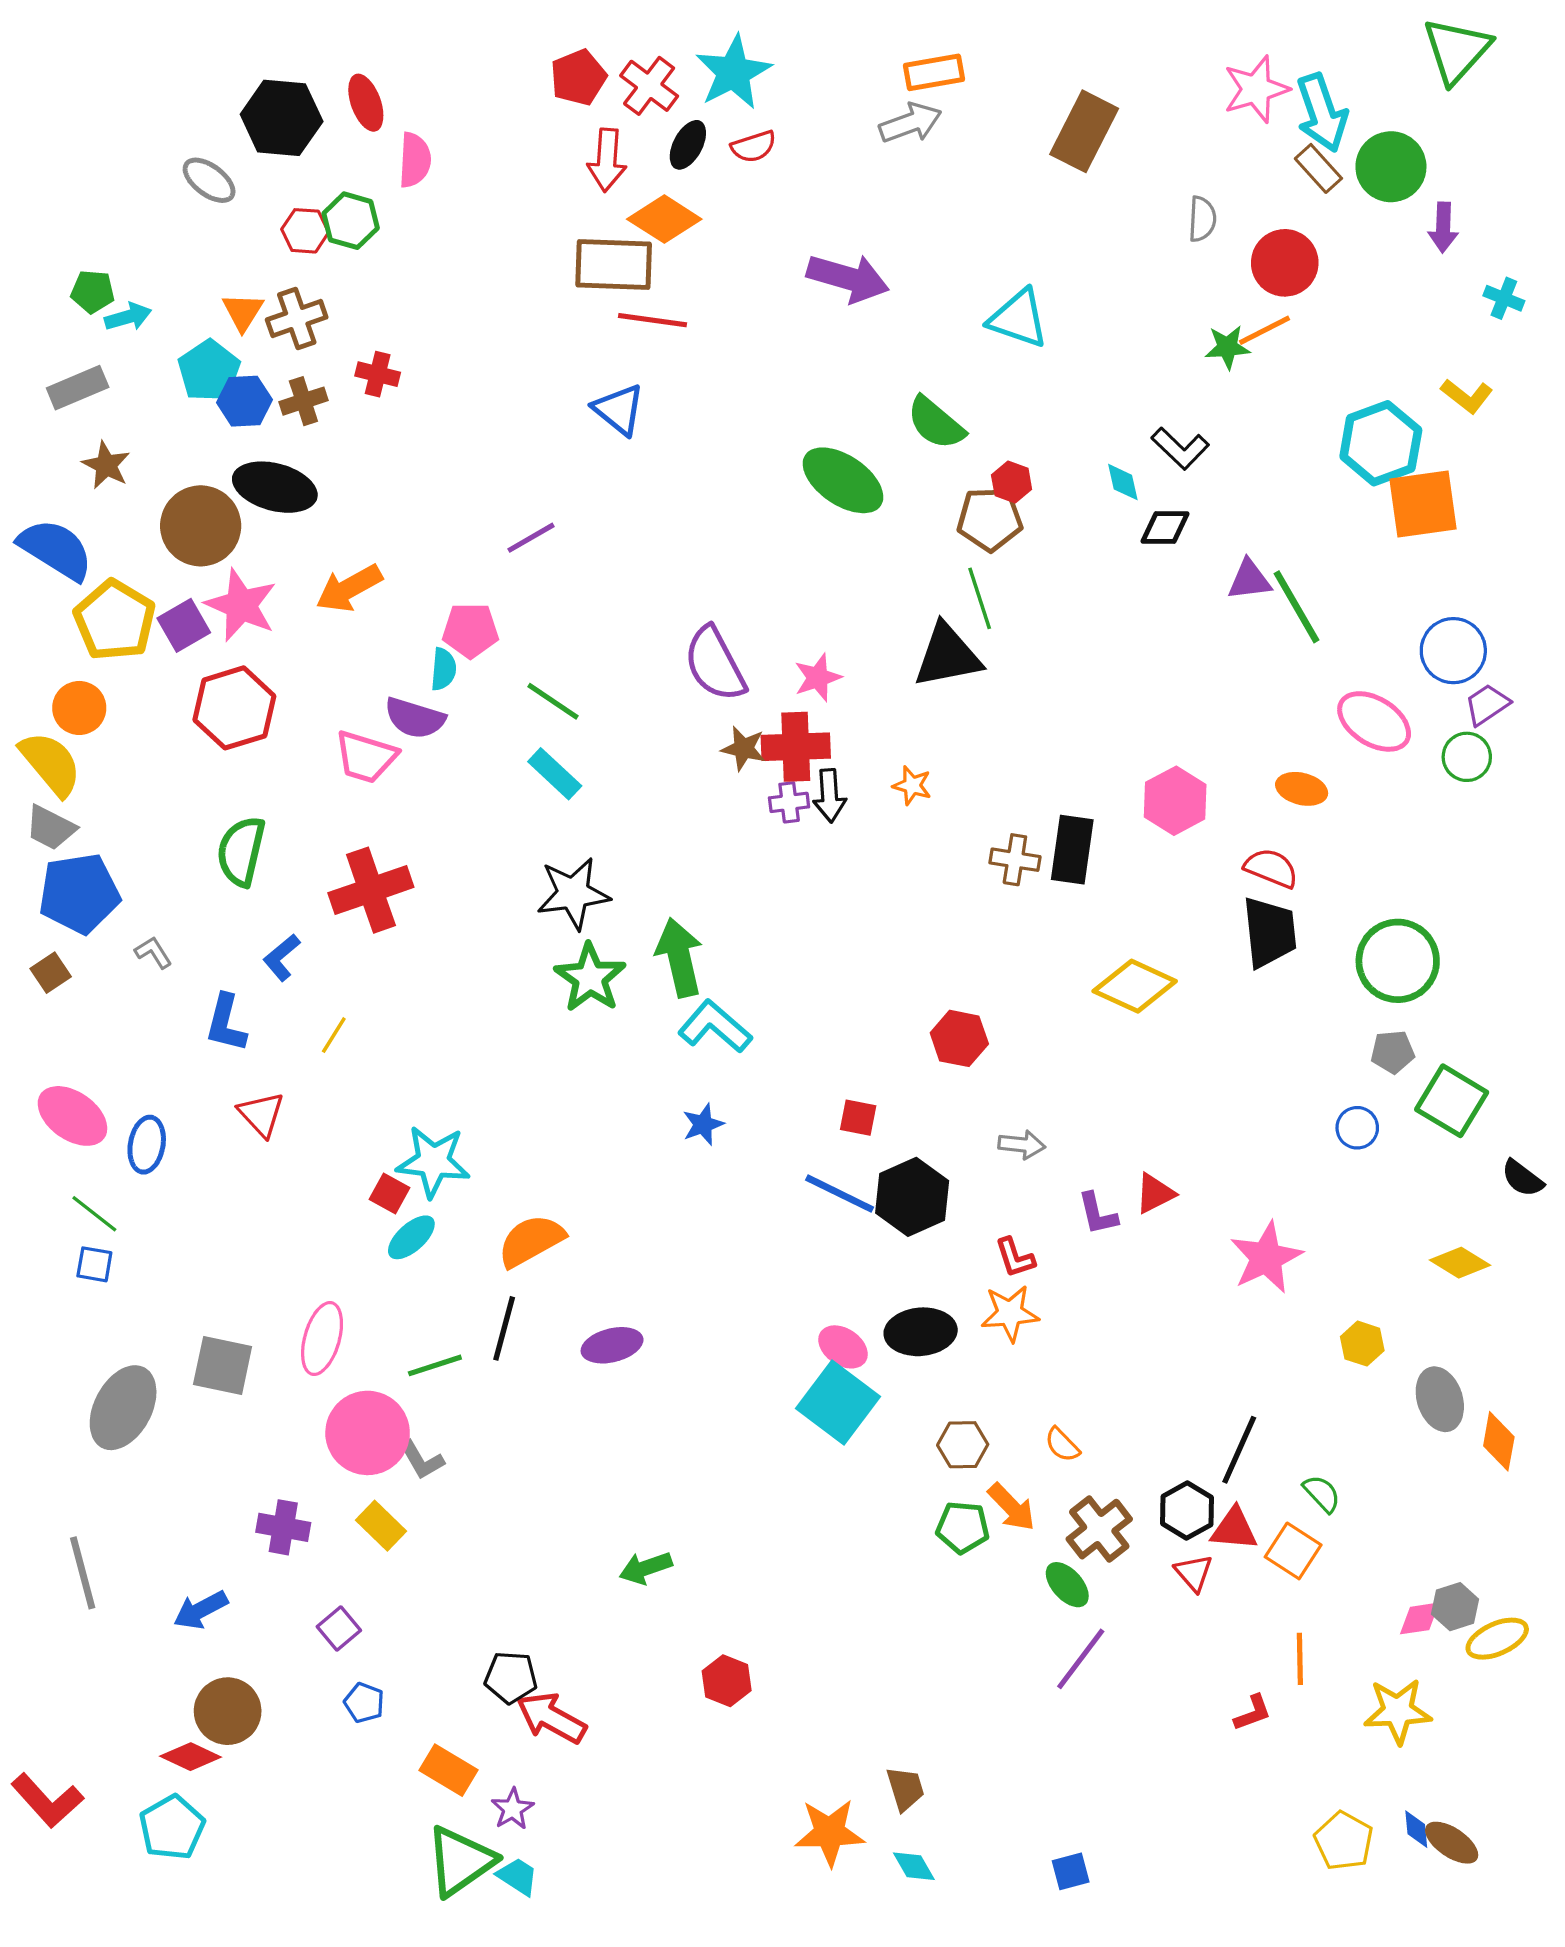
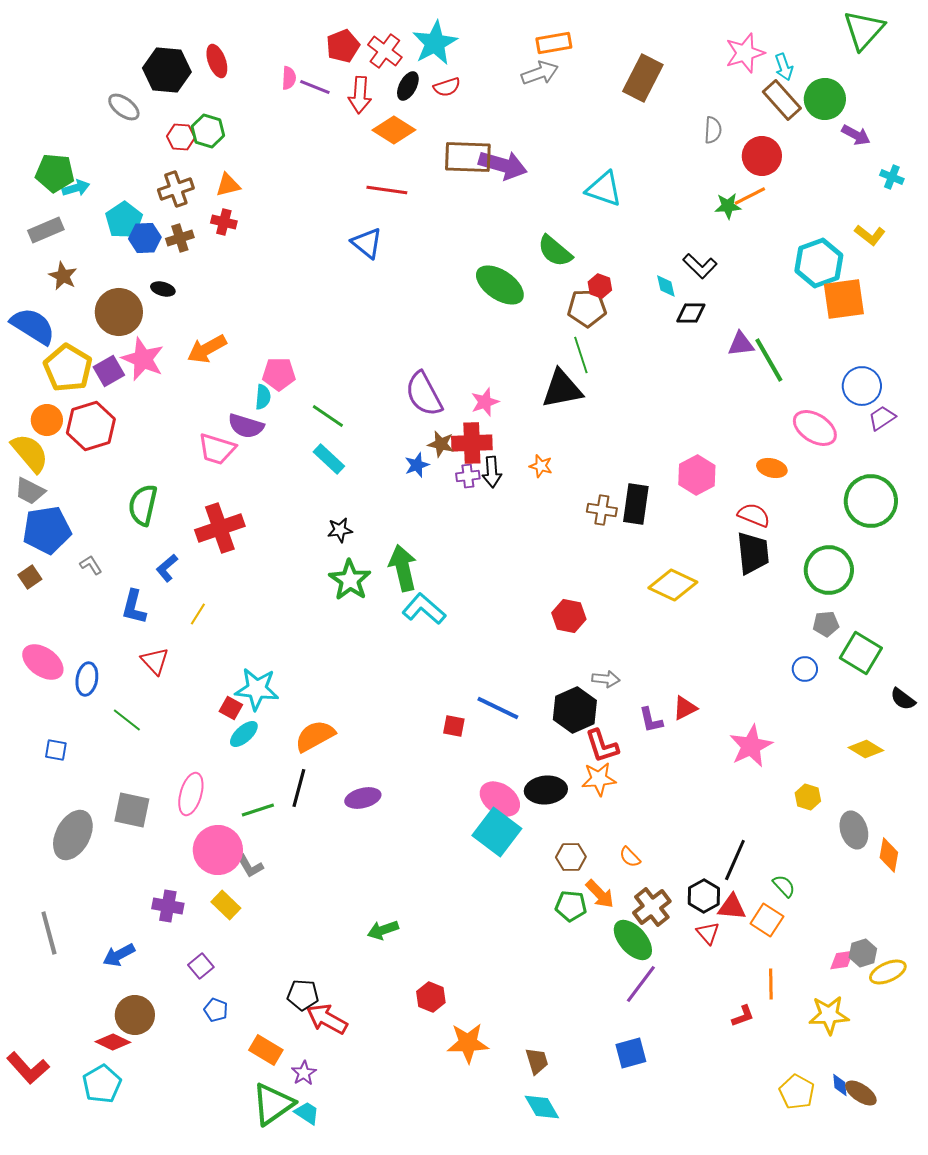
cyan arrow: (1322, 113) -> (784, 67), size x0.6
pink semicircle: (415, 160) -> (289, 78), moved, size x0.7
brown rectangle: (1318, 168) -> (782, 100), size x1.4
purple arrow: (1443, 227) -> (856, 135), turned -64
brown rectangle: (614, 265) -> (468, 157), moved
green pentagon: (93, 292) -> (55, 173), size x1.5
orange triangle: (243, 312) -> (228, 185), moved, turned 44
black ellipse: (275, 487) -> (163, 289), size x0.5
purple line: (531, 538) -> (315, 87), moved, turned 52
red hexagon: (234, 708) -> (91, 426), moved
green circle: (1467, 757) -> (871, 501), moved, size x1.8
black star: (573, 893) -> (340, 530), size x0.6
red square: (858, 1118) -> (454, 726), moved
blue star: (703, 1124) -> (417, 465), moved
black hexagon: (912, 1197) -> (575, 710), moved
green line: (94, 1214) -> (127, 720), moved
red L-shape: (1015, 1258) -> (602, 746), size x1.4
pink ellipse: (843, 1347) -> (500, 799), size x1.4
green ellipse: (1067, 1585) -> (633, 940), size x1.5
orange star: (830, 1833) -> (468, 1043), moved
cyan diamond: (914, 1866) -> (542, 1107), size x1.4
blue square: (1071, 1871) -> (631, 1053), moved, size x1.4

